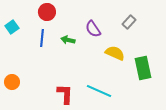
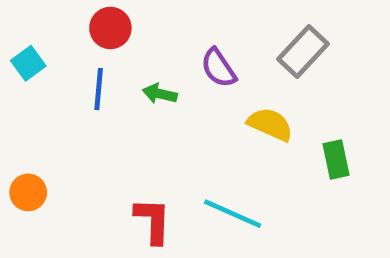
gray rectangle: (129, 22) -> (303, 51), size x1.5
green rectangle: (143, 68) -> (336, 160), size x0.7

